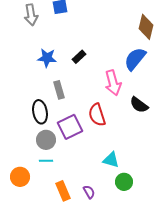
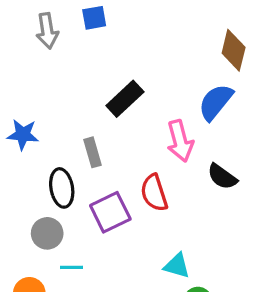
black rectangle: (79, 57) -> (125, 99), size x1.6
blue star: (47, 58) -> (23, 134), moved
gray circle: (46, 140) -> (47, 233), moved

